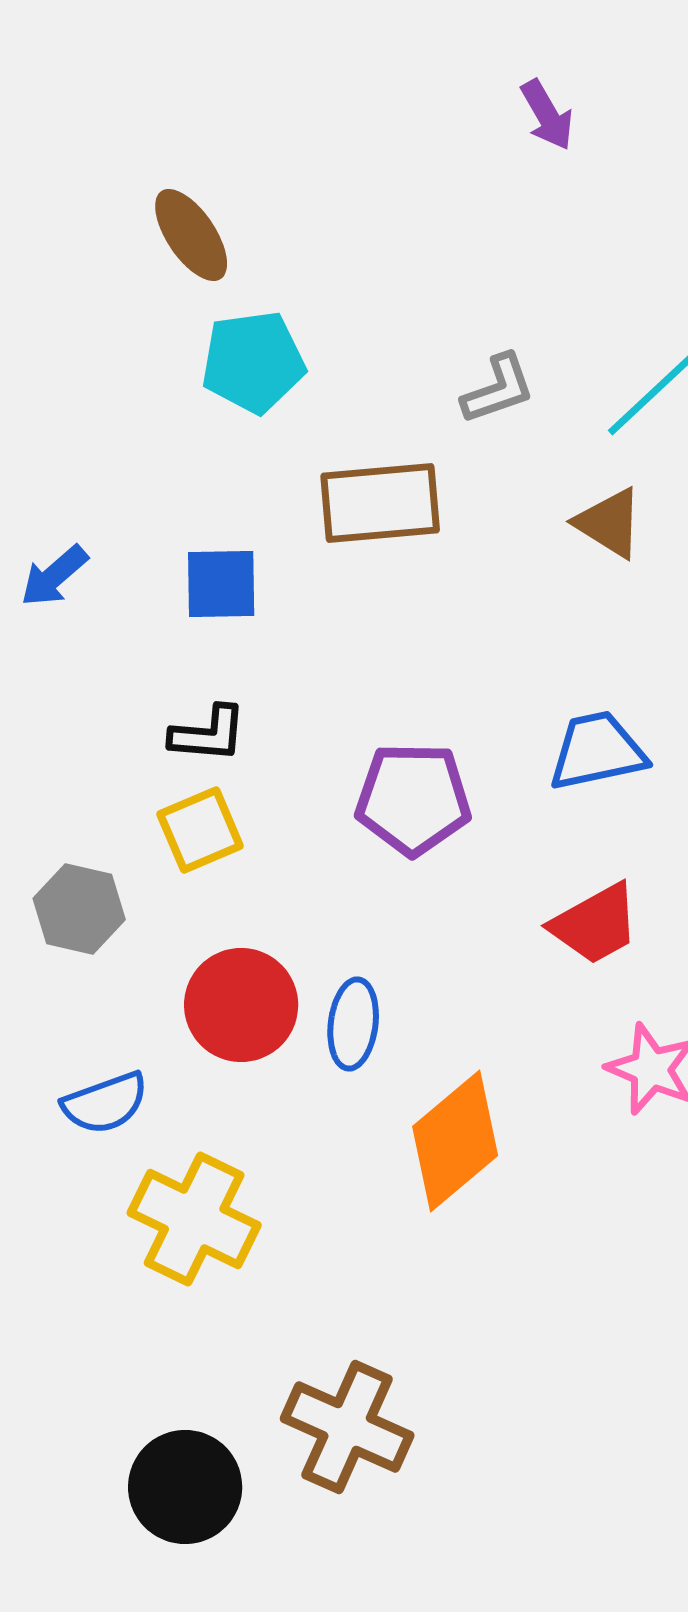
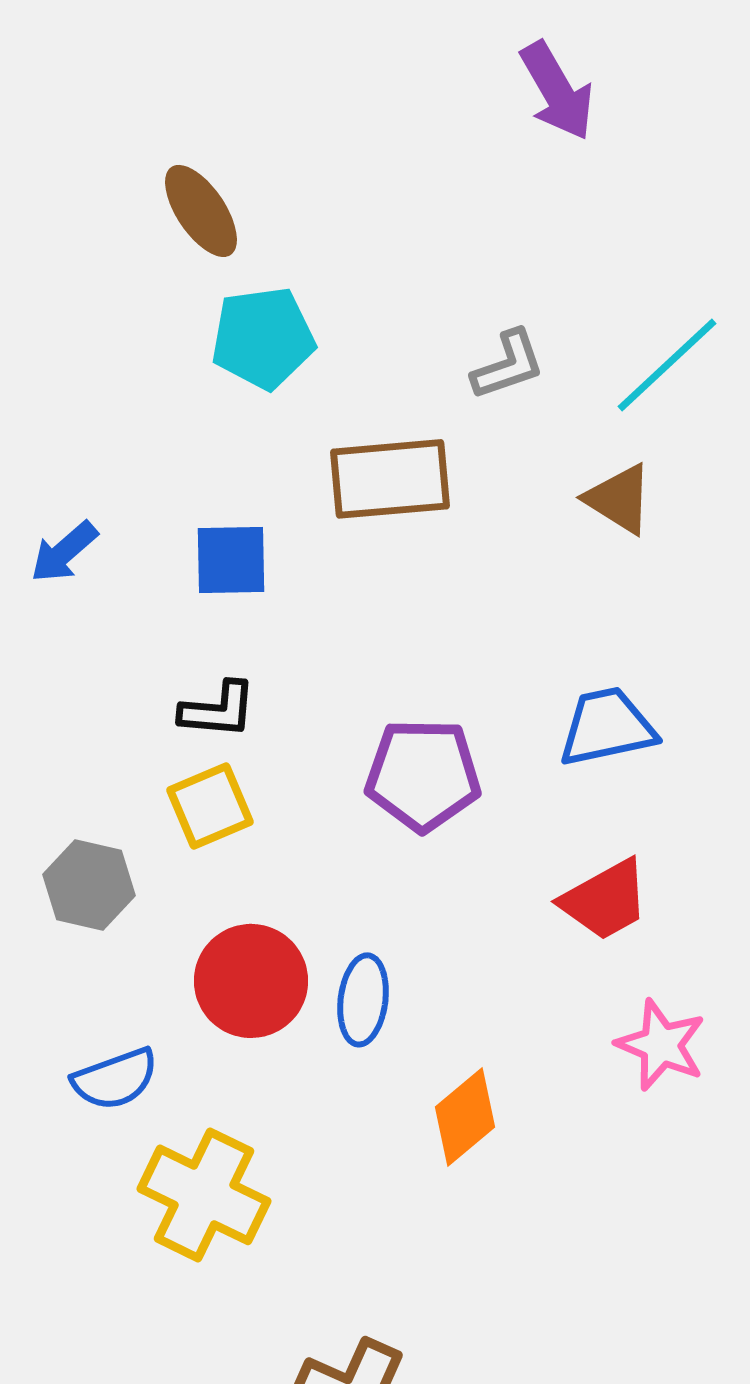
purple arrow: (547, 115) -> (557, 91), size x1.4
orange diamond: (455, 1141) -> (465, 1117), size x0.7

